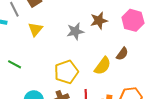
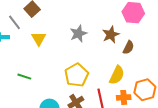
brown star: (99, 21) -> (111, 35), moved
yellow semicircle: (103, 66) -> (117, 75), moved

